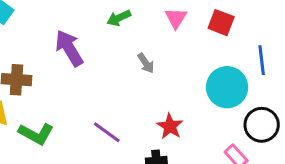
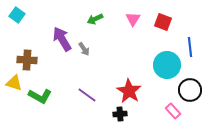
gray arrow: (146, 63) -> (84, 49), moved
red star: (170, 126) -> (129, 91), size x1.4

